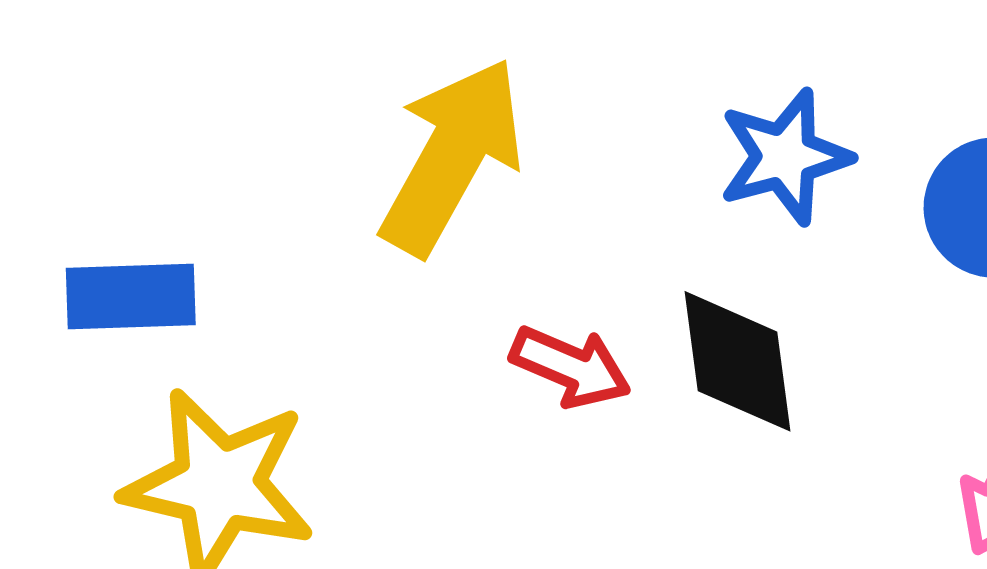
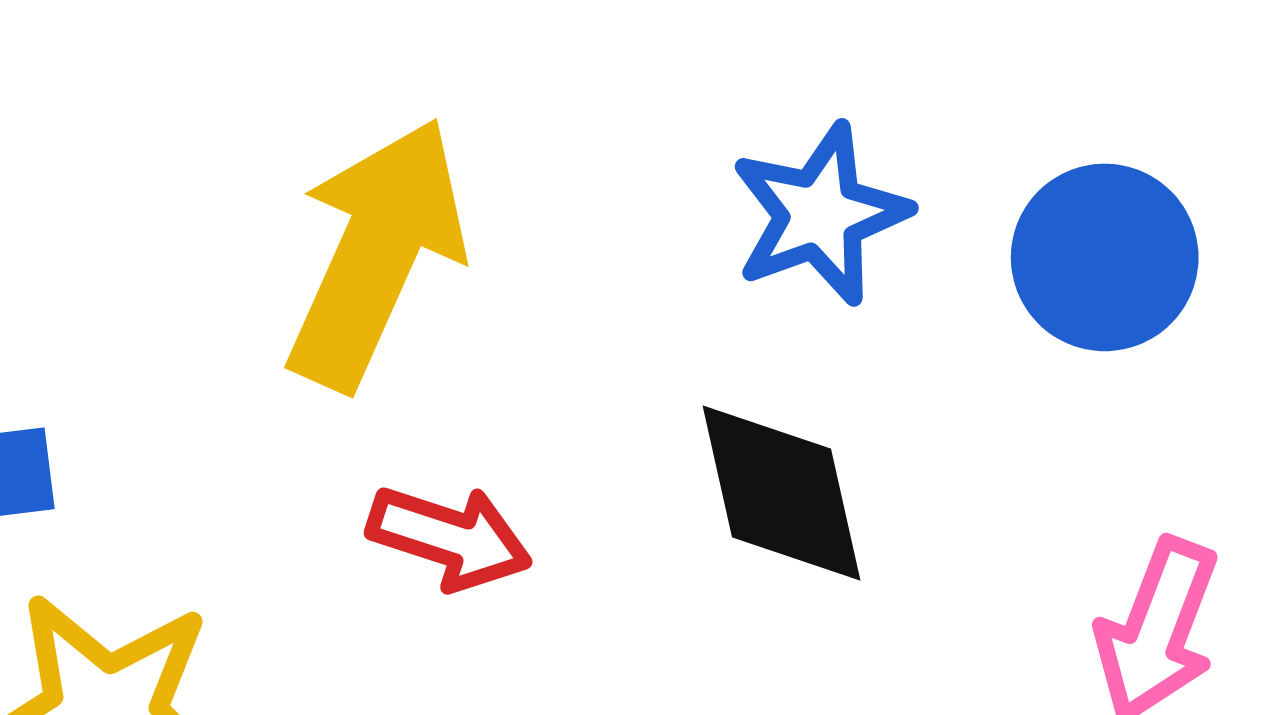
red arrow: (571, 367) -> (450, 537), moved

